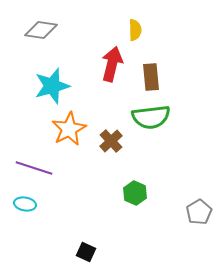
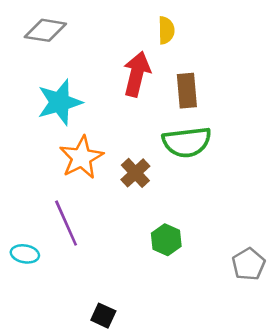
purple line: (34, 168) -> (66, 223), moved, turned 48

